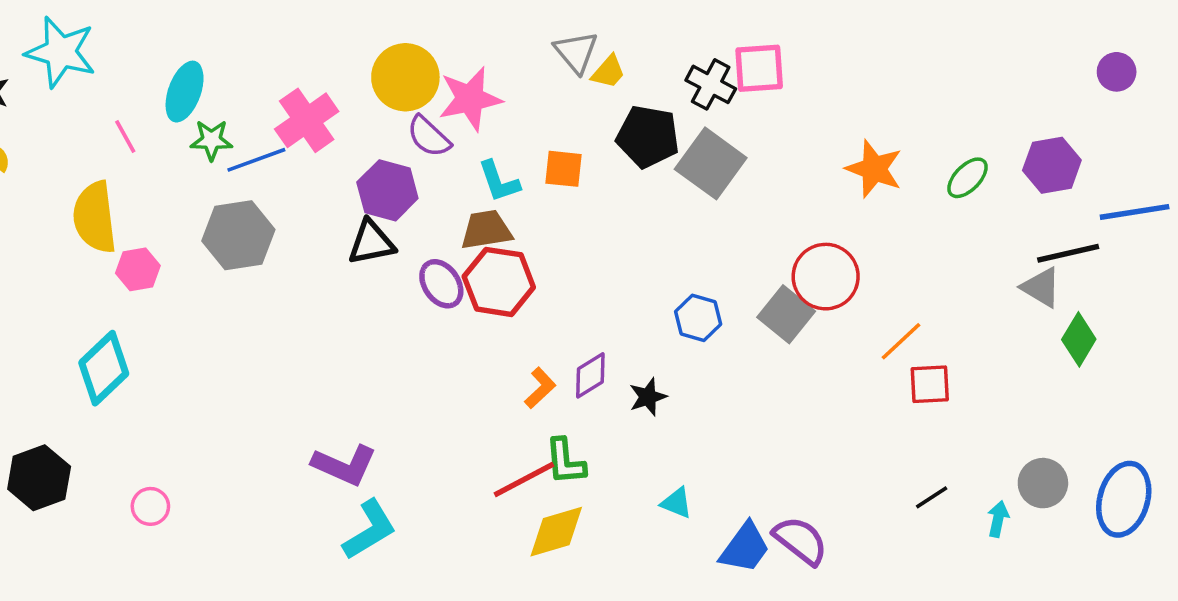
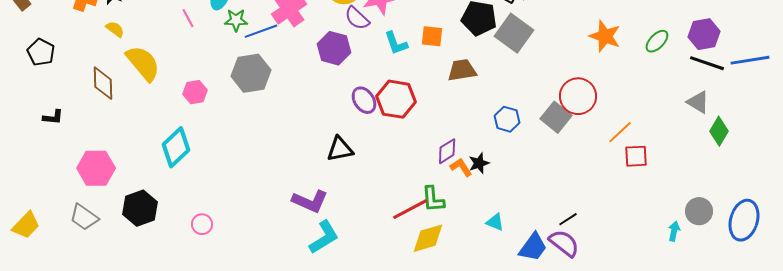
yellow semicircle: (95, 217) -> (143, 63), moved, turned 147
brown trapezoid: (486, 230) -> (462, 70), moved
black triangle: (371, 242) -> (340, 149), moved
black line: (1068, 253) -> (707, 63), moved, turned 32
orange L-shape: (540, 388) -> (461, 167), moved, turned -80
black line: (932, 497) -> (568, 219), moved

